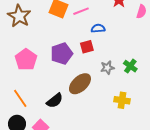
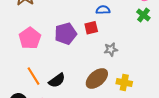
green cross: (130, 66) -> (143, 15), moved
brown ellipse: (80, 84) -> (97, 78), moved
orange line: (20, 98) -> (34, 76), moved

